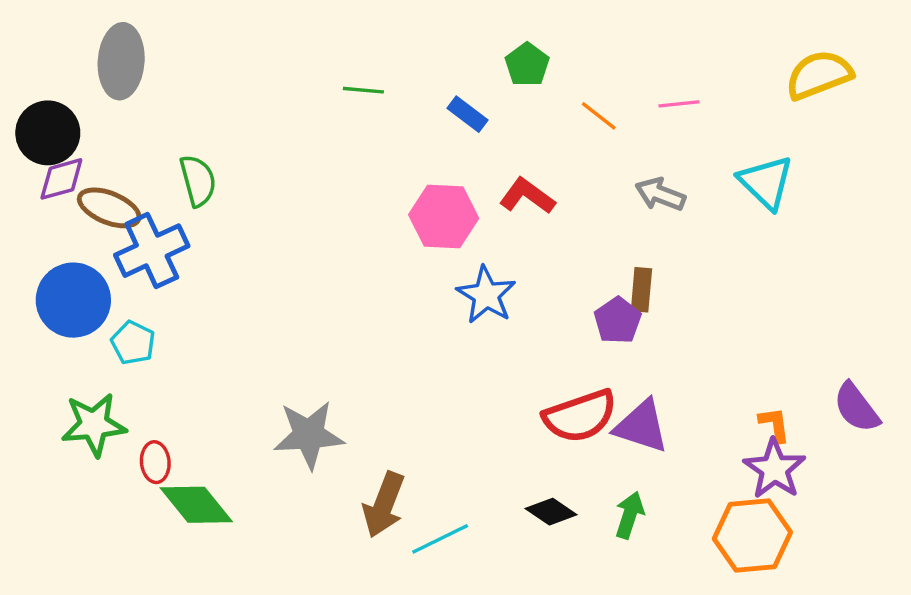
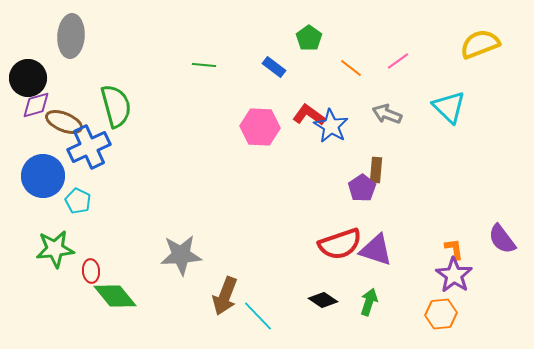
green line: (363, 90) -> (204, 65), moved
pink line: (679, 104) -> (398, 61), turned -30
green semicircle: (198, 181) -> (116, 106), size x1.4
blue star: (486, 295) -> (331, 126), moved
orange hexagon: (752, 535) -> (441, 314), size x0.7
cyan line: (440, 539) -> (258, 316), turned 72

